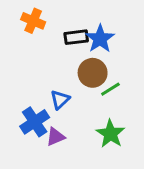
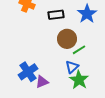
blue star: (100, 39) -> (87, 14), moved
blue triangle: (60, 100) -> (72, 67), moved

